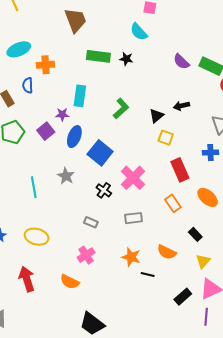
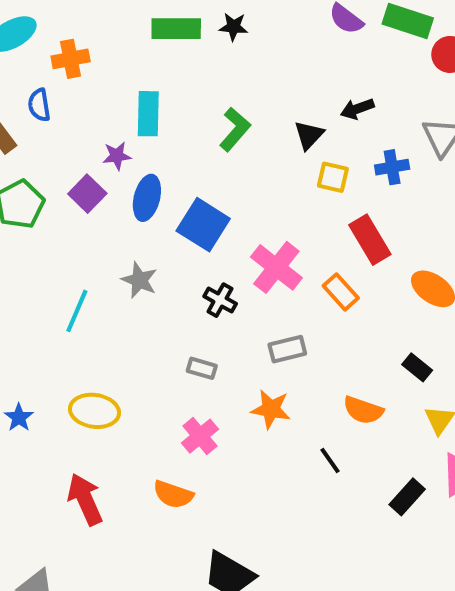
blue cross: (211, 152) -> (392, 167), moved
cyan line: (34, 187) -> (77, 311), turned 40
orange rectangle: (173, 203) -> (341, 292), moved
orange star: (131, 257) -> (271, 409), moved
black line: (148, 274) -> (330, 460), turned 48

